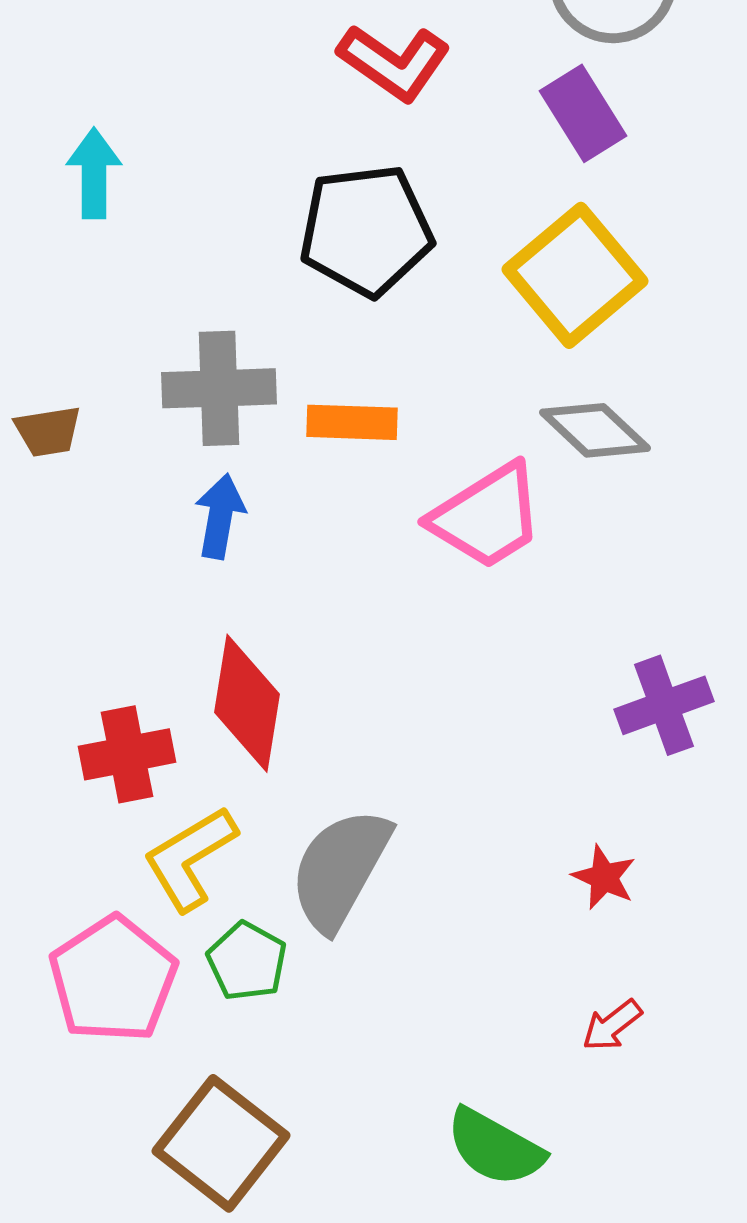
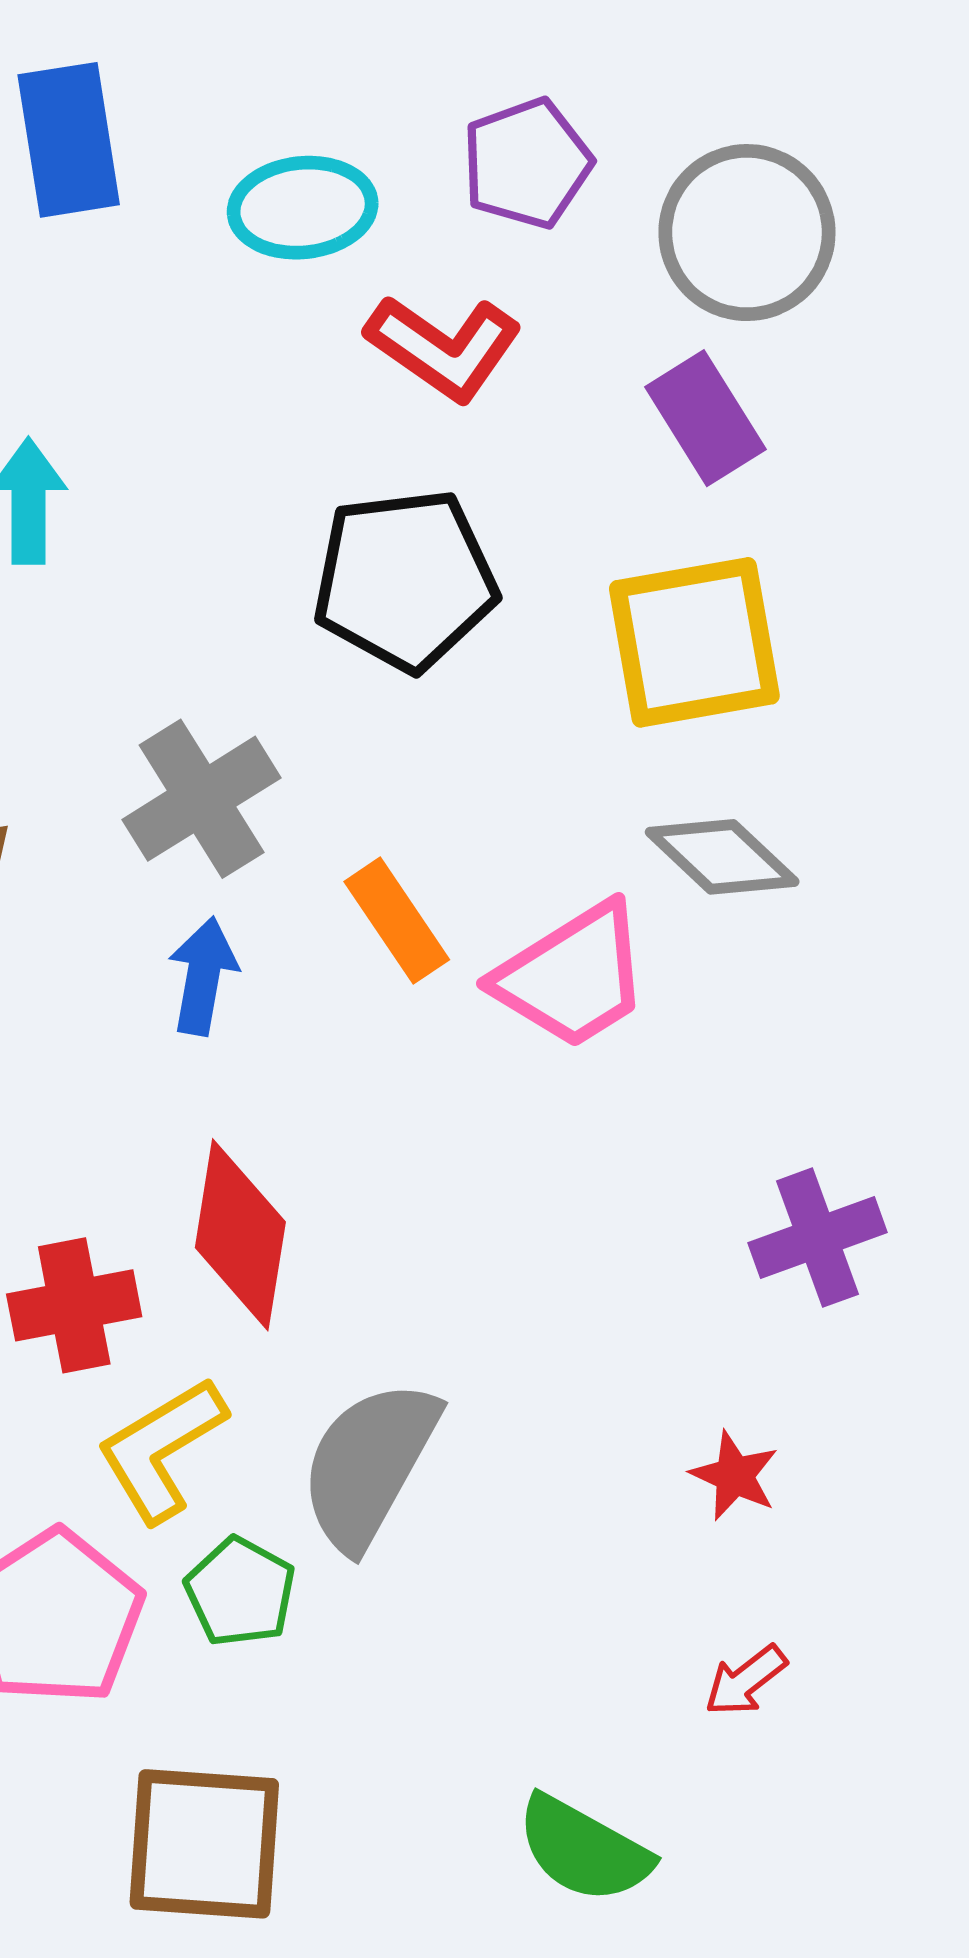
yellow square: (575, 275) -> (694, 642), turned 30
gray cross: (219, 388) -> (202, 799), turned -30
orange rectangle: (352, 422) -> (397, 921), moved, turned 54
brown square: (221, 1143) -> (204, 1844), turned -34

